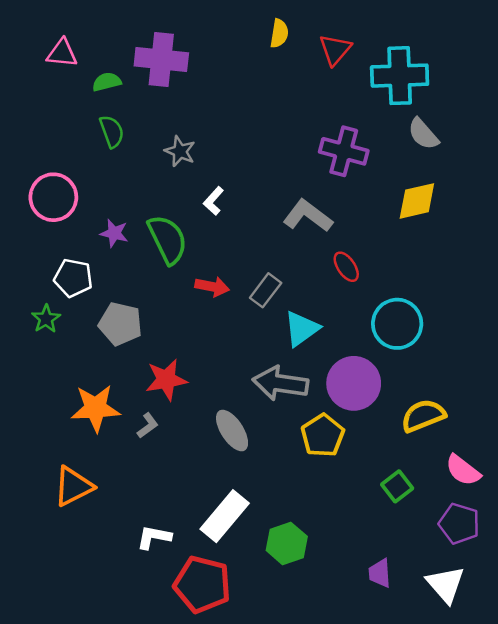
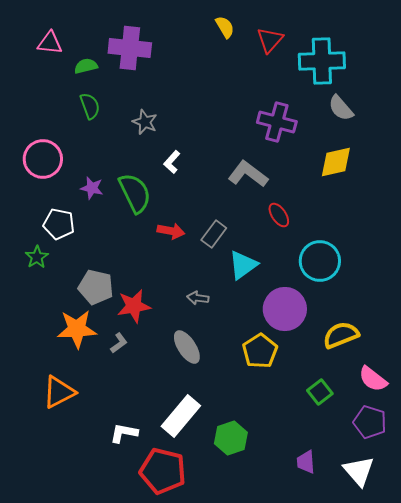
yellow semicircle: (279, 33) -> (225, 27), turned -40
gray pentagon: (120, 324) -> (96, 287), moved
gray arrow: (280, 383) -> (198, 298), moved, size x0.5

